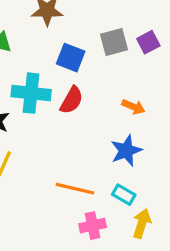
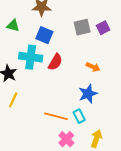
blue square: (71, 58) -> (44, 35), moved
cyan rectangle: (124, 195) -> (79, 116), moved, turned 32
pink cross: (93, 226) -> (66, 139), turned -35

